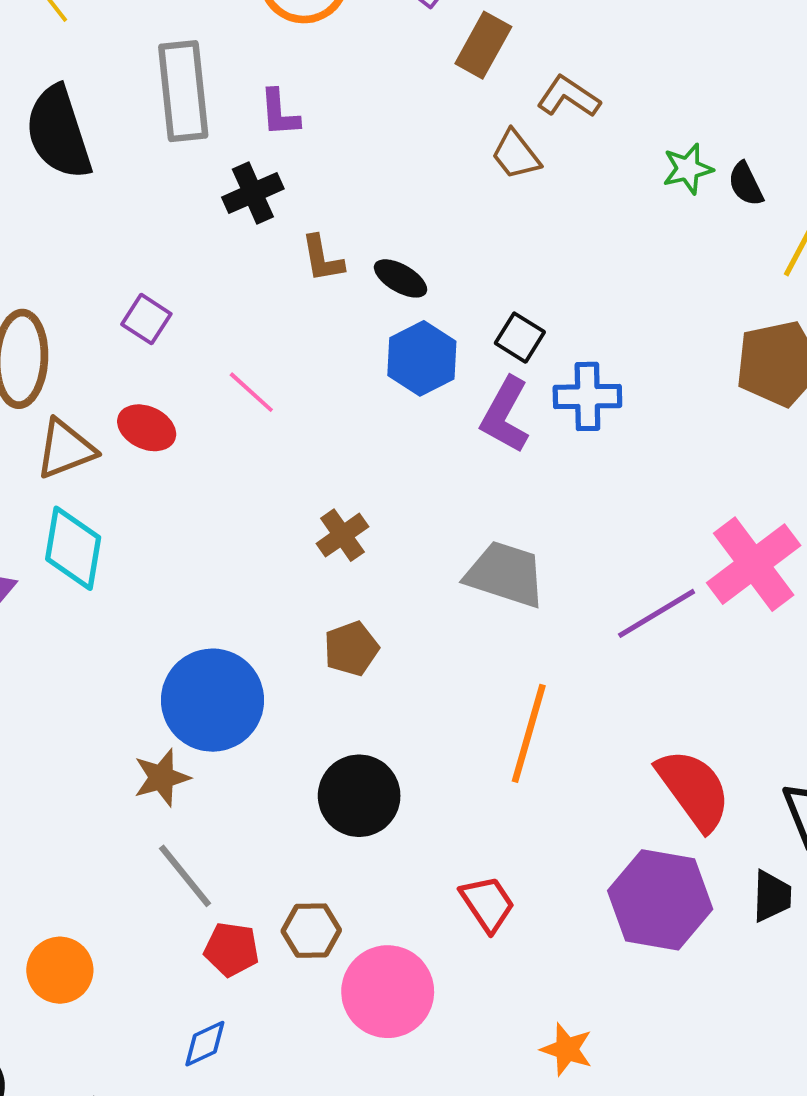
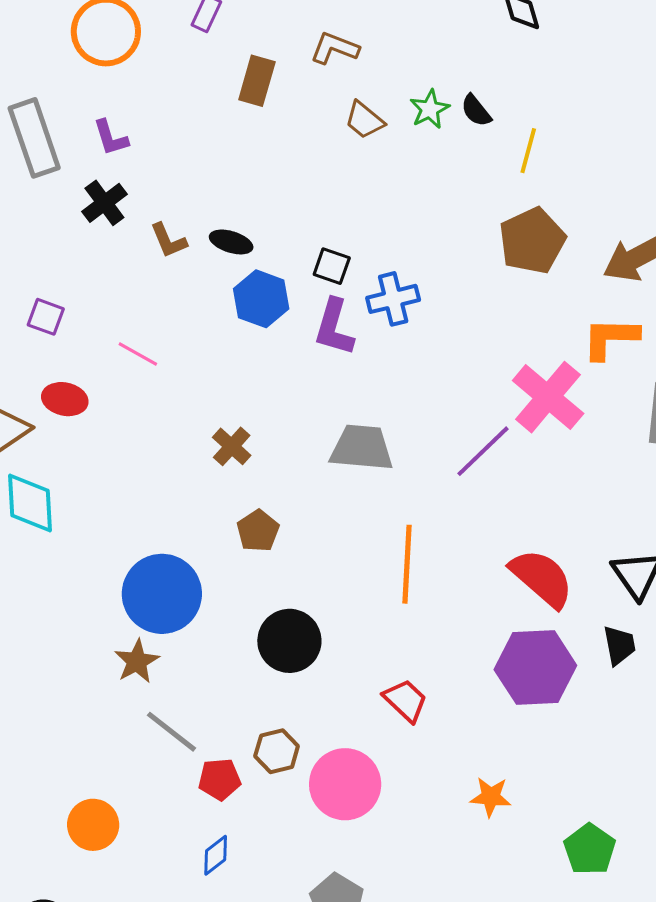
brown rectangle: (483, 45) -> (257, 81), moved
brown L-shape: (568, 97) -> (335, 48), moved
brown trapezoid: (516, 155) -> (364, 120), moved

